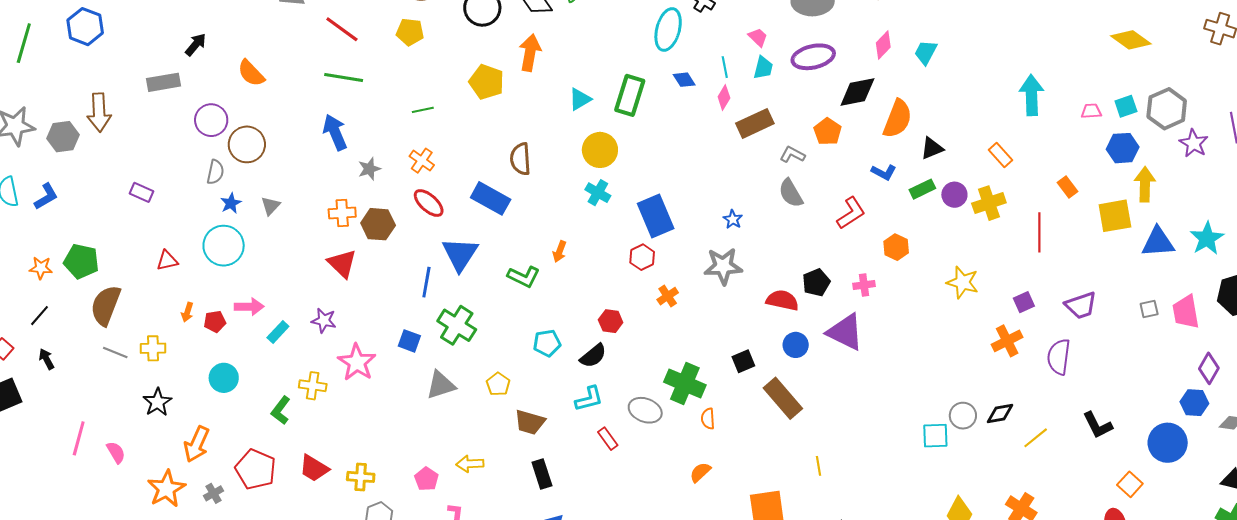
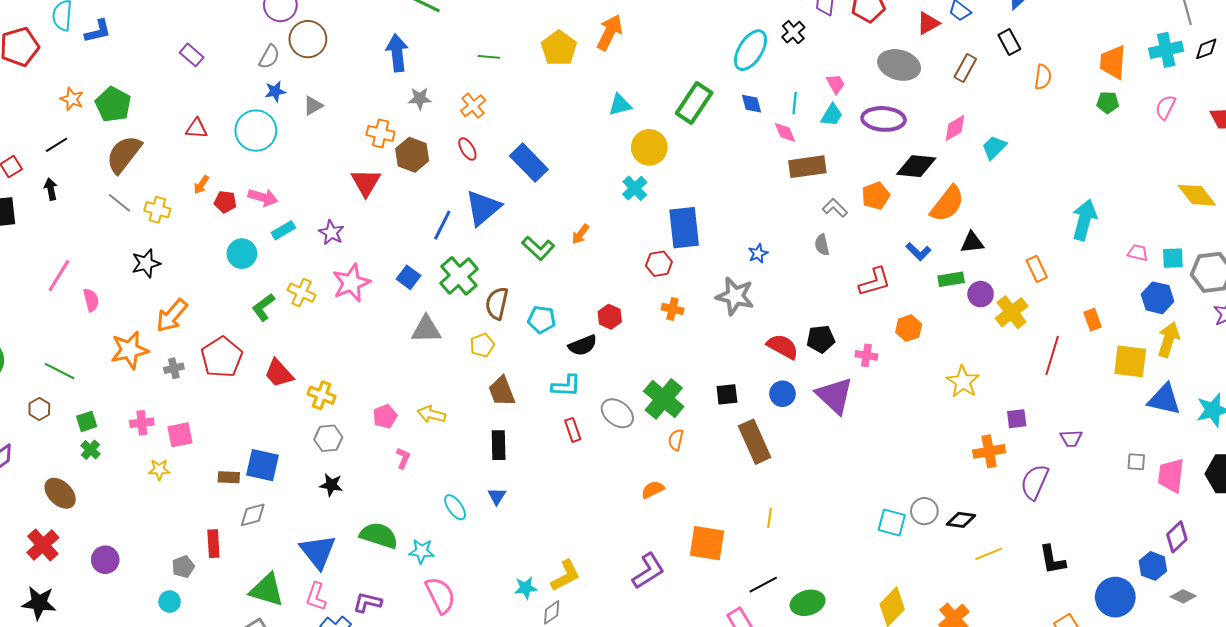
pink diamond: (724, 97) -> (785, 132), turned -70
cyan triangle: (580, 99) -> (620, 105), moved
brown semicircle: (520, 159) -> (497, 303), moved
gray semicircle: (791, 193) -> (822, 245), size x0.7
red ellipse: (429, 203) -> (467, 149), size x0.7
yellow cross: (989, 203) -> (1012, 312), turned -36
orange cross: (668, 296) -> (672, 309), turned 30
purple trapezoid: (1081, 305) -> (1071, 438), size x0.7
cyan circle: (224, 378) -> (242, 254), moved
brown trapezoid: (530, 422) -> (502, 391), turned 36

